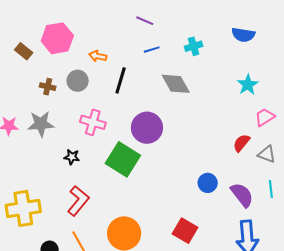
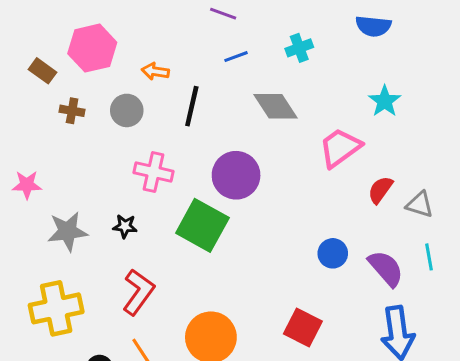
brown cross: (48, 87) -> (72, 111), moved
pink trapezoid: (265, 117) -> (340, 148), moved, size x1.4
gray star: (41, 124) -> (68, 231), moved

